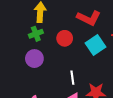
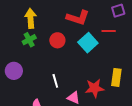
purple circle: (34, 59) -> (14, 71), moved
white line: (72, 78) -> (55, 81), moved

